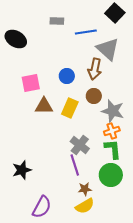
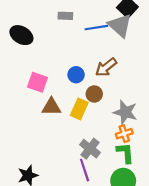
gray triangle: (108, 49) -> (120, 25), moved
brown arrow: (95, 69) -> (106, 67), turned 40
pink square: (31, 83) -> (37, 82), turned 30
brown circle: (94, 96) -> (94, 94), moved

